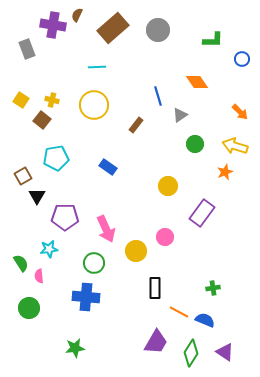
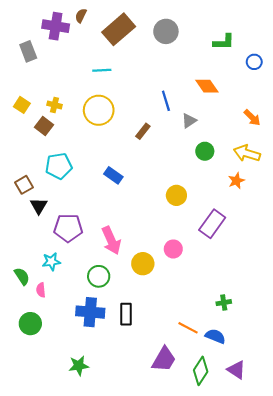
black rectangle: (155, 288) -> (126, 314), moved

